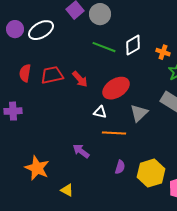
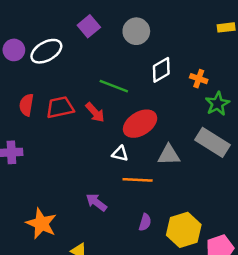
gray circle: (100, 14) -> (136, 31), moved
green line: (104, 47) -> (114, 86), moved
gray triangle: (139, 113) -> (169, 155), turned 42

